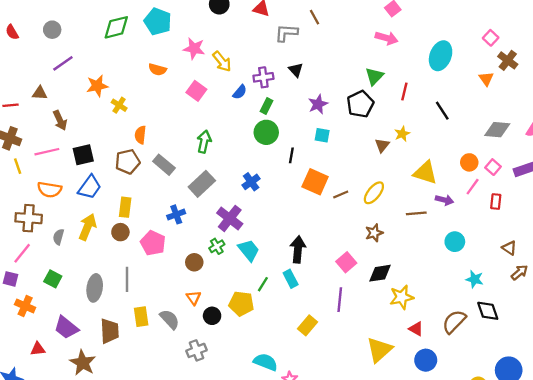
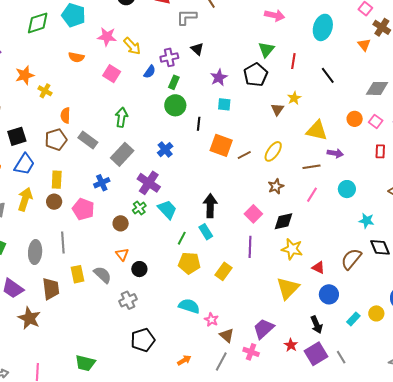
pink line: (473, 187) -> (312, 195), moved
yellow star: (402, 297) -> (292, 249), moved, turned 30
yellow pentagon: (241, 304) -> (189, 263), moved

